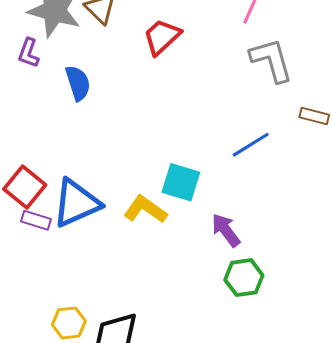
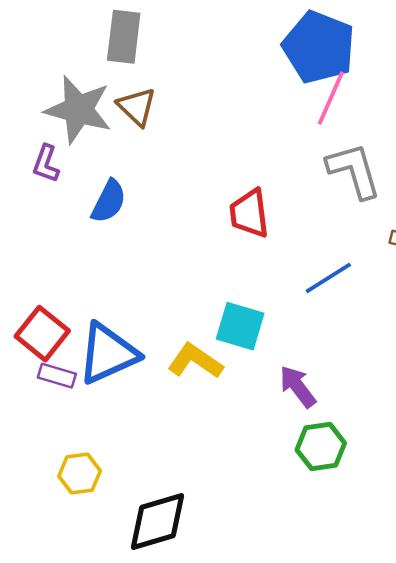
red trapezoid: (162, 37) -> (249, 213), moved, turned -54
blue semicircle: (78, 83) -> (109, 201), turned 45
yellow hexagon: (69, 323) -> (80, 474), moved

